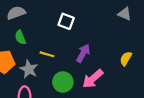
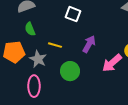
pink arrow: (93, 79) -> (112, 63), moved

